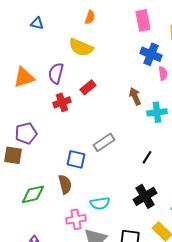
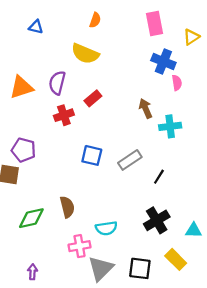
purple pentagon: (26, 133) -> (24, 150), turned 30
gray rectangle: (104, 142) -> (130, 160), moved
blue square: (76, 159) -> (92, 155), moved

